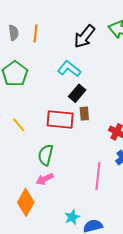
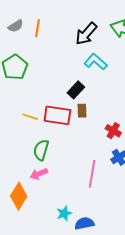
gray semicircle: (14, 33) -> (16, 26), turned 63
cyan L-shape: (69, 69) -> (96, 62), moved
yellow line: (19, 125) -> (30, 117), moved, turned -35

